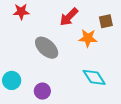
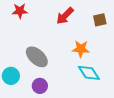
orange star: (88, 38) -> (81, 49), moved
gray ellipse: (47, 48) -> (37, 57), moved

